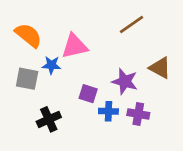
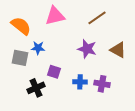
pink triangle: (75, 46) -> (55, 16), moved
purple star: (125, 81) -> (87, 49), moved
purple square: (88, 94) -> (54, 72), moved

